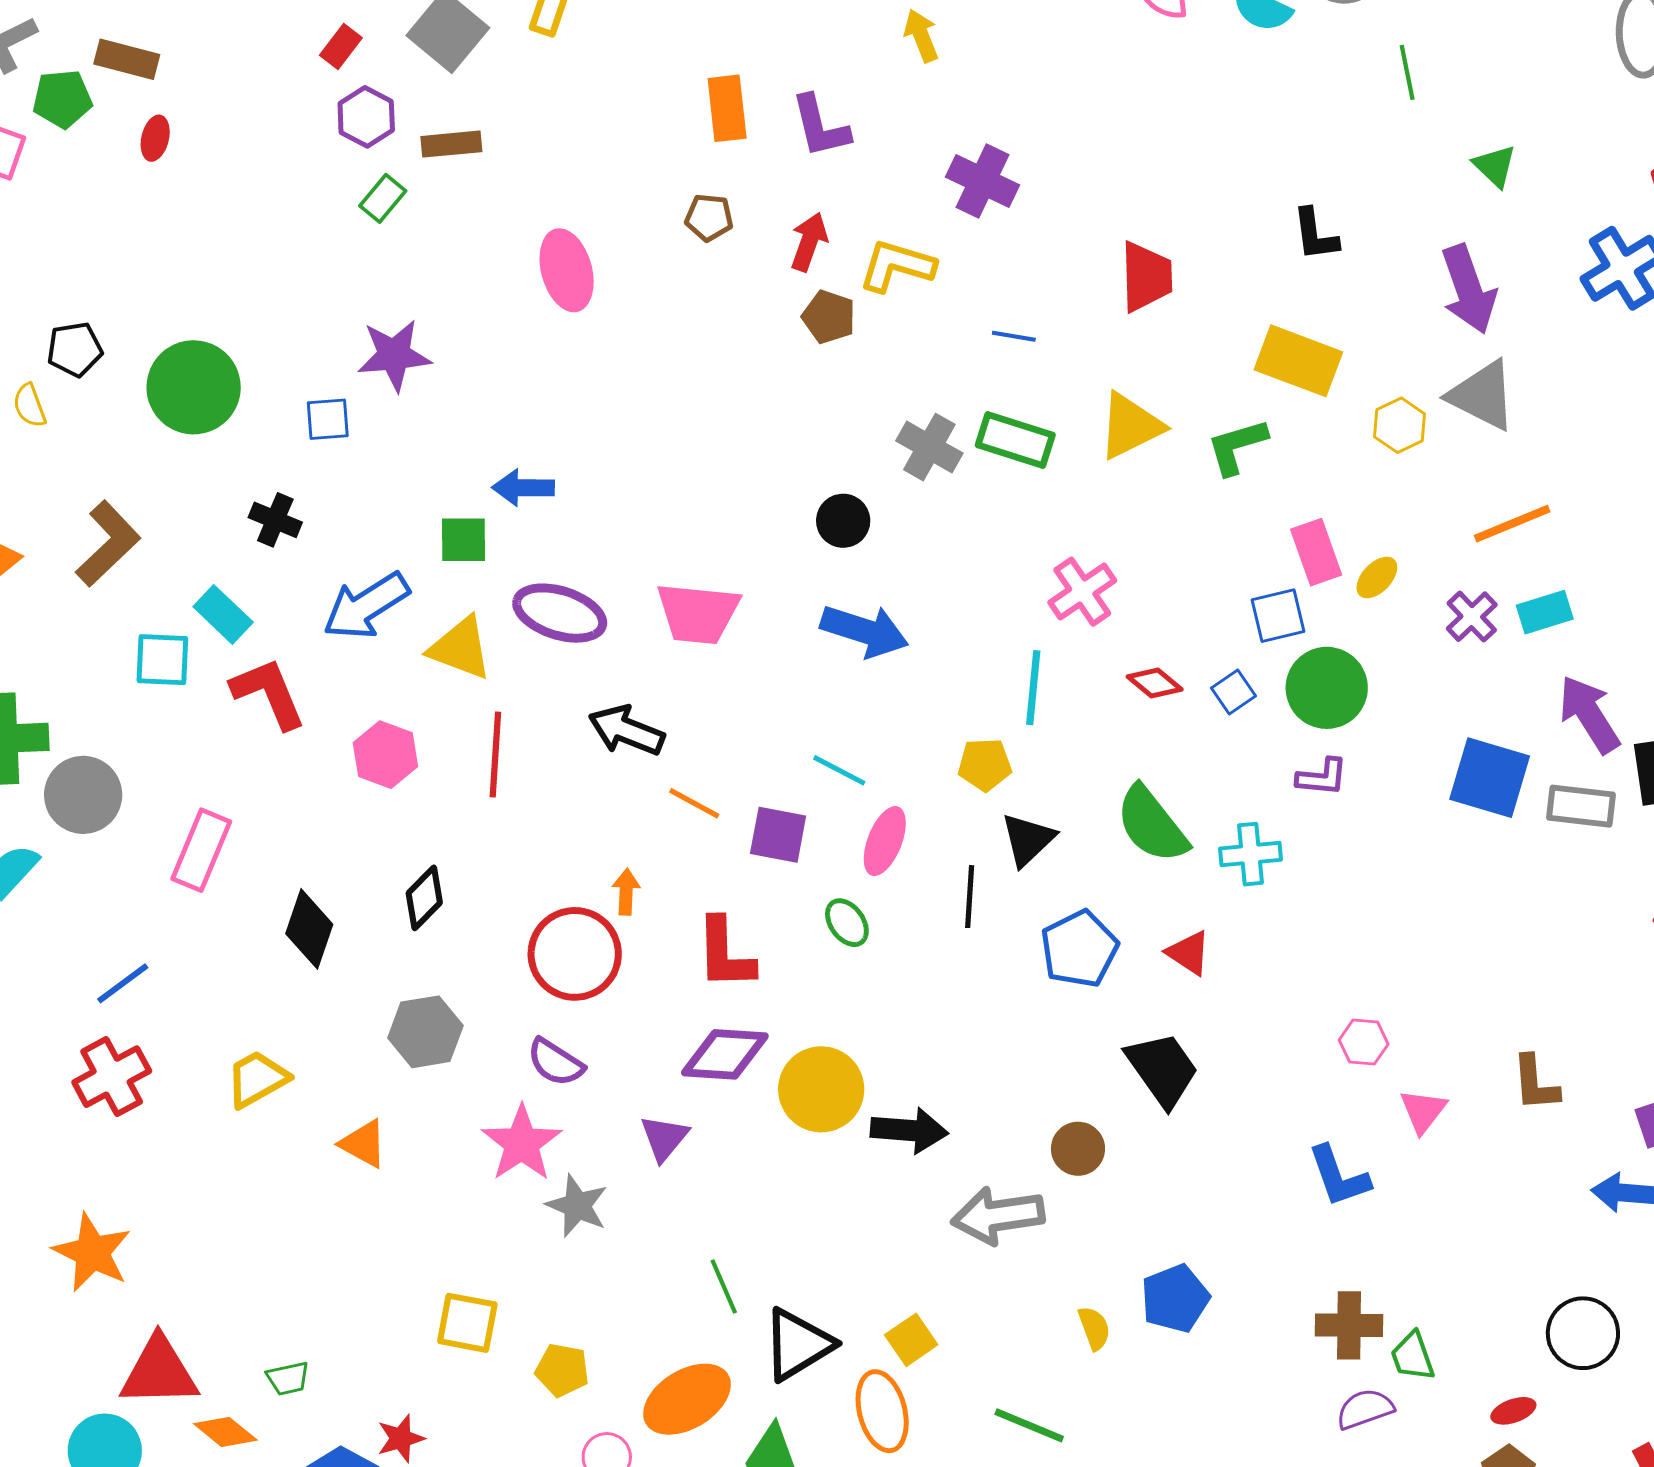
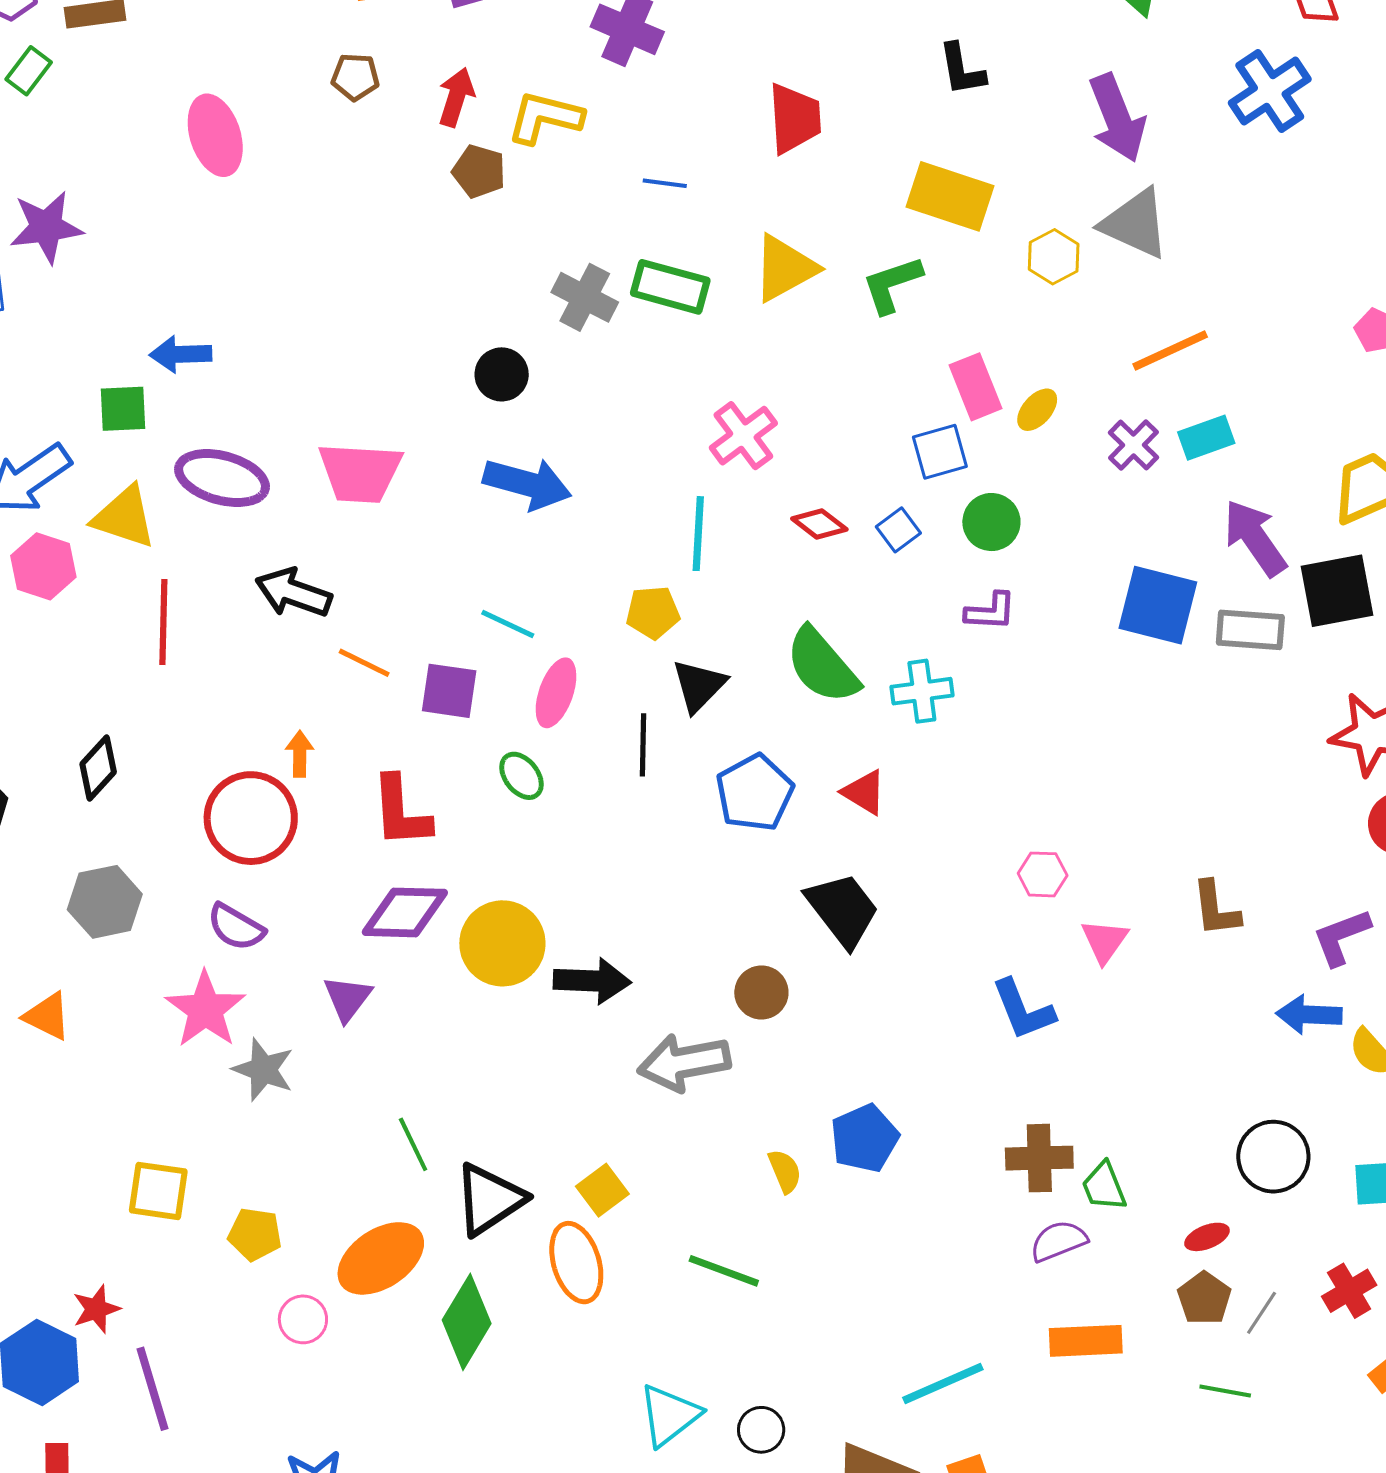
green circle: (1327, 688) -> (991, 522), size x0.7
pink hexagon: (385, 755) -> (43, 566), moved

